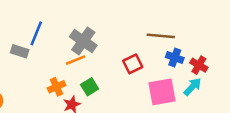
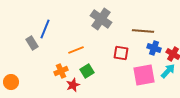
gray cross: (83, 41) -> (101, 19), moved
gray rectangle: (20, 51) -> (32, 43), turned 40
red square: (133, 64) -> (121, 53), turned 35

